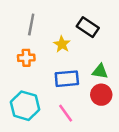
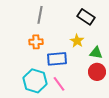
yellow star: (62, 44) -> (77, 41), moved
blue rectangle: (67, 79) -> (57, 59), moved
pink line: (66, 113) -> (59, 84), moved

